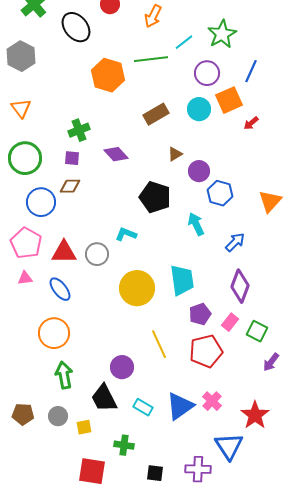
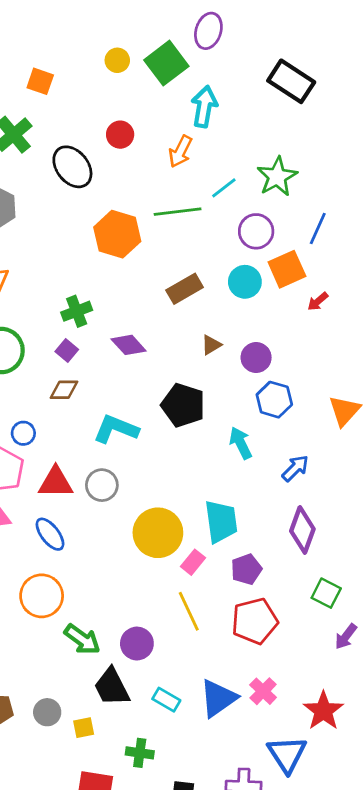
purple square: (72, 158) -> (67, 351), turned 35
purple circle: (199, 171) -> (256, 358), moved
blue circle: (41, 202) -> (23, 433), moved, size x0.6
cyan L-shape: (126, 234) -> (116, 429), moved, size x1.5
pink rectangle: (230, 322) -> (193, 562), moved
green arrow: (64, 375) -> (82, 639), moved, turned 136

